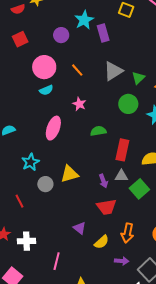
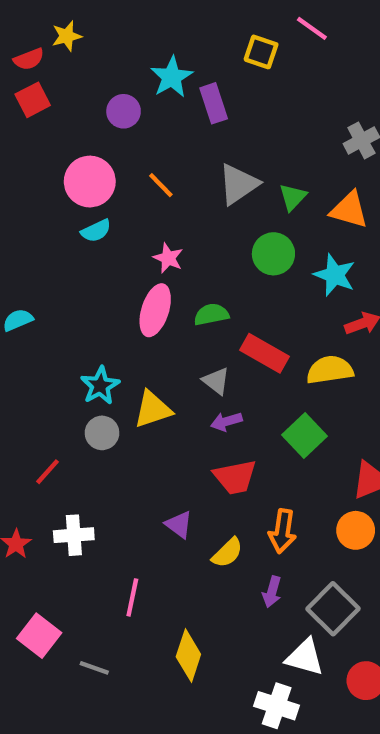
red square: (20, 39) -> (33, 100), moved
pink ellipse: (53, 128) -> (155, 310), moved
red rectangle: (122, 150) -> (265, 353), turned -70
cyan star: (30, 162) -> (100, 386), moved
gray triangle: (121, 176) -> (216, 381), moved, turned 40
purple arrow: (103, 181) -> (226, 421), turned 96
red line: (19, 201) -> (48, 472), turned 72
white cross: (27, 241) -> (74, 535), moved
purple arrow: (122, 261) -> (272, 592), turned 104

